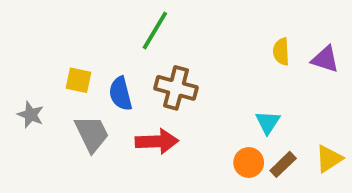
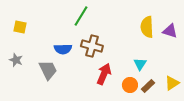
yellow semicircle: (281, 52) -> (147, 27), size x1.5
yellow square: (78, 80) -> (20, 27), moved
blue semicircle: (121, 94) -> (63, 49), turned -78
red arrow: (157, 141) -> (104, 74), moved, turned -65

